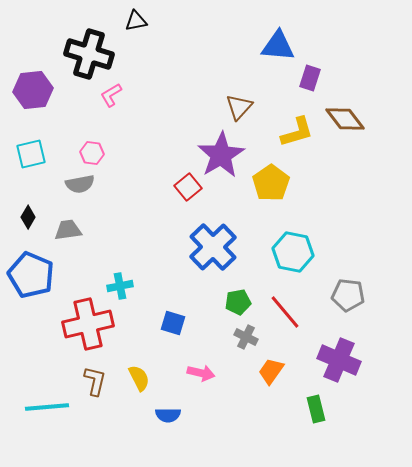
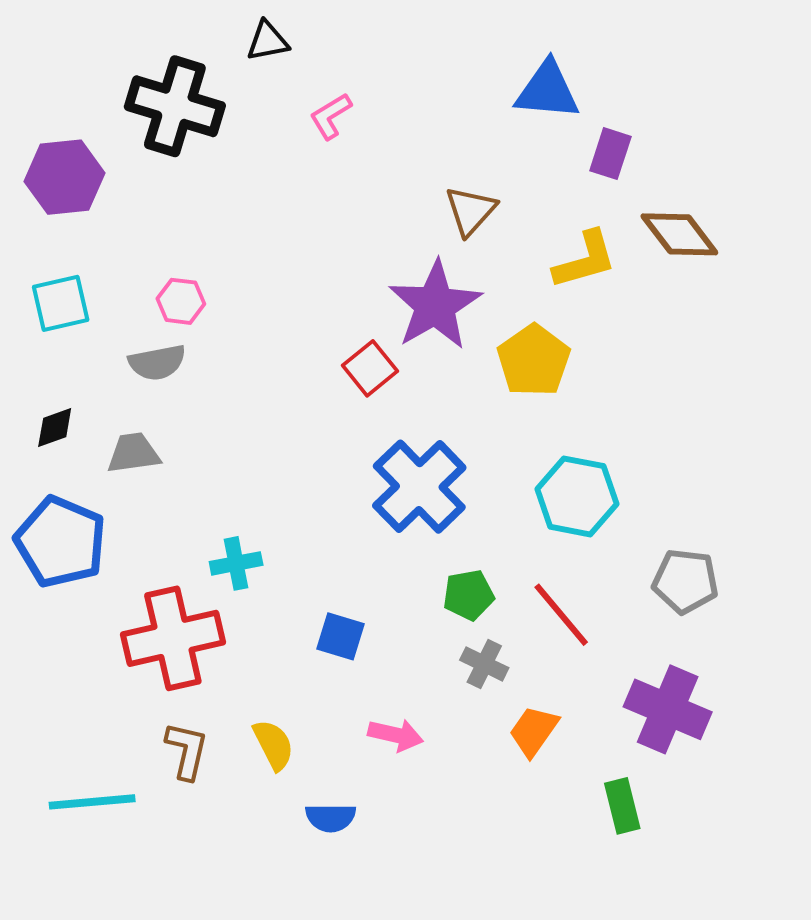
pink L-shape: (111, 95) -> (331, 116), moved
black diamond: (28, 217) -> (55, 427), turned 40

